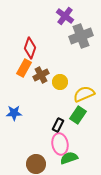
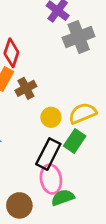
yellow circle: (60, 82) -> (51, 117), moved
black rectangle: (58, 125) -> (48, 154), size x1.6

